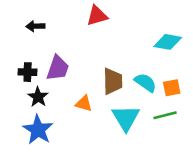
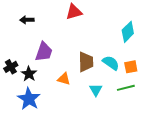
cyan diamond: (168, 42) -> (128, 32), turned -55
black cross: (28, 72) -> (11, 67), moved, turned -32
cyan triangle: (126, 118) -> (96, 90), size x0.6

